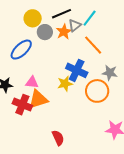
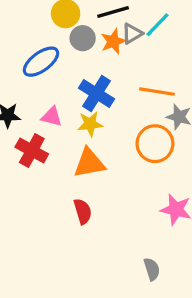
orange line: (93, 45) -> (157, 92), moved, turned -45
blue cross: (77, 70) -> (96, 94), moved
yellow star: (65, 84) -> (90, 124), moved
orange triangle: (38, 99) -> (89, 163), moved

